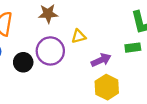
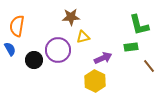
brown star: (48, 14) -> (71, 17), moved
yellow hexagon: (107, 87) -> (95, 81), moved

